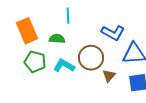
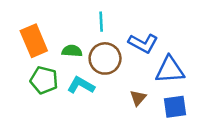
cyan line: (68, 16) -> (101, 22), moved
brown circle: (91, 58) -> (105, 58), moved

